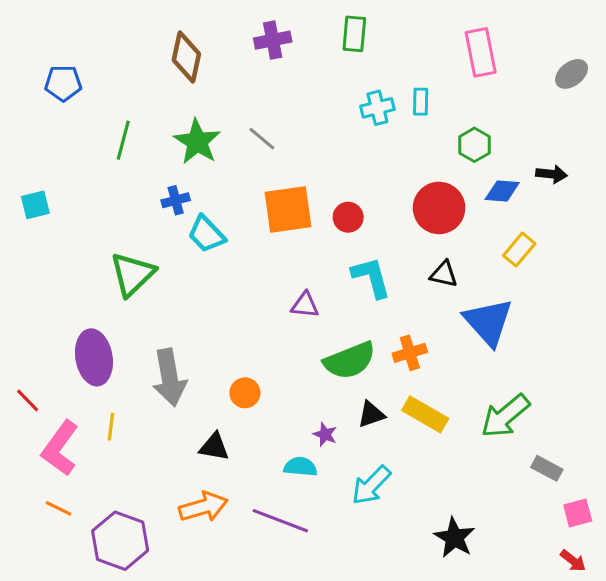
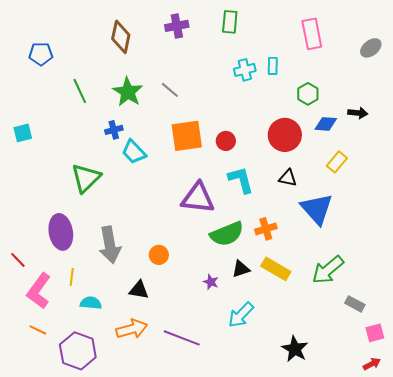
green line: (123, 140) -> (80, 91), turned -40
purple triangle: (305, 305) -> (198, 198), size x1.8
cyan semicircle: (300, 467) -> (91, 303), moved
red arrow: (573, 561) -> (372, 364), turned -66

